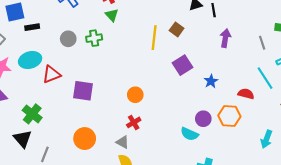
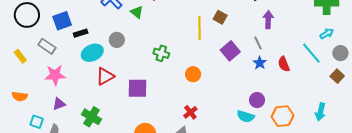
green triangle: (112, 15) -> (137, 12), moved
green cross: (94, 38) -> (161, 53), moved, turned 35
gray line: (262, 43) -> (258, 43), moved
cyan ellipse: (30, 60) -> (92, 53), moved
red semicircle: (246, 94) -> (284, 64), moved, turned -119
orange circle: (135, 95) -> (193, 74), moved
orange hexagon: (229, 116) -> (283, 116), moved

